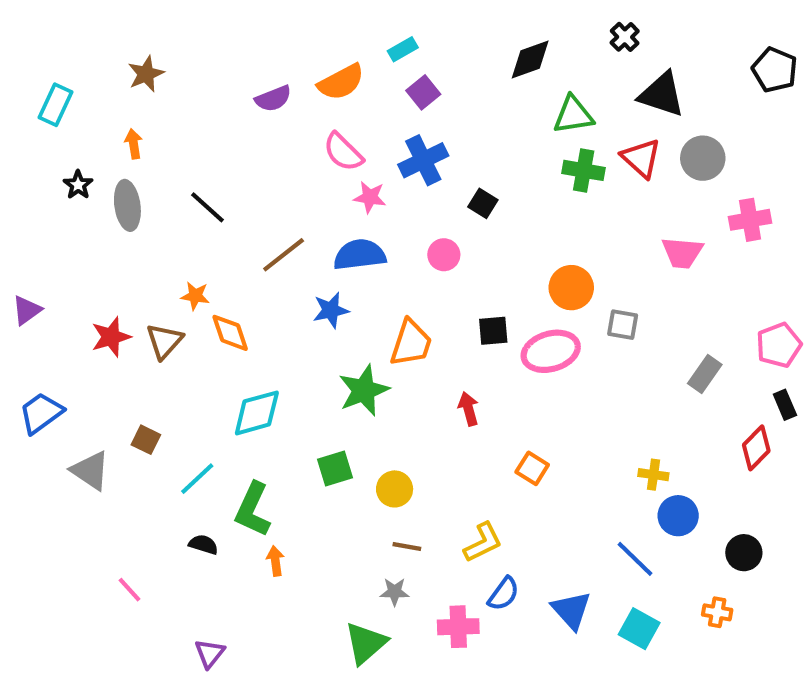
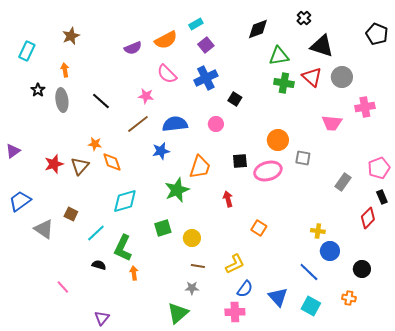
pink star: (370, 197) -> (146, 96), moved
pink cross: (458, 627) -> (235, 312), moved

